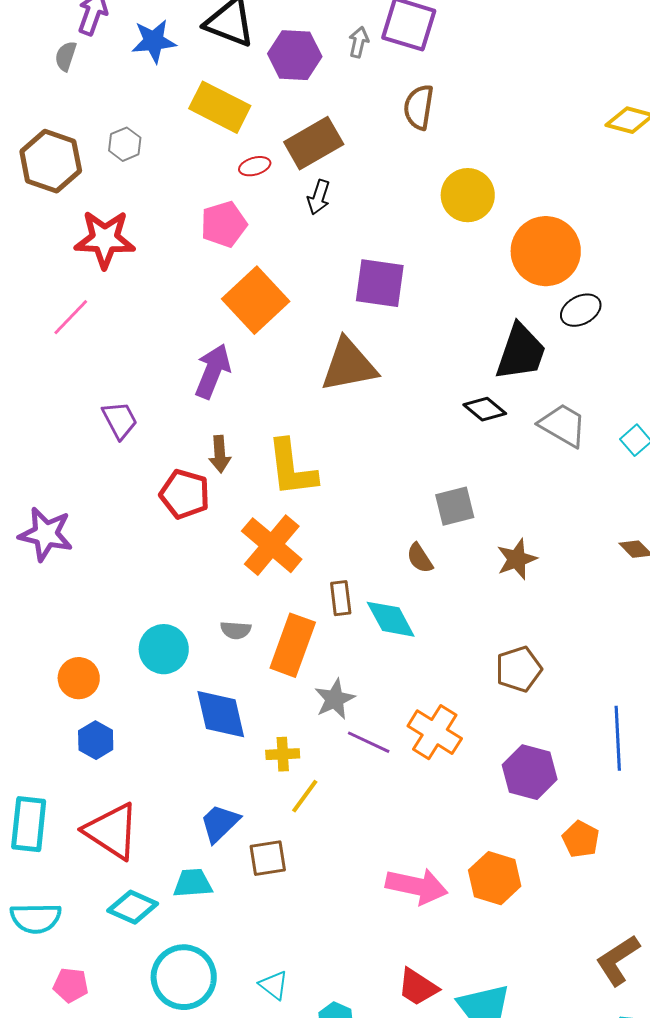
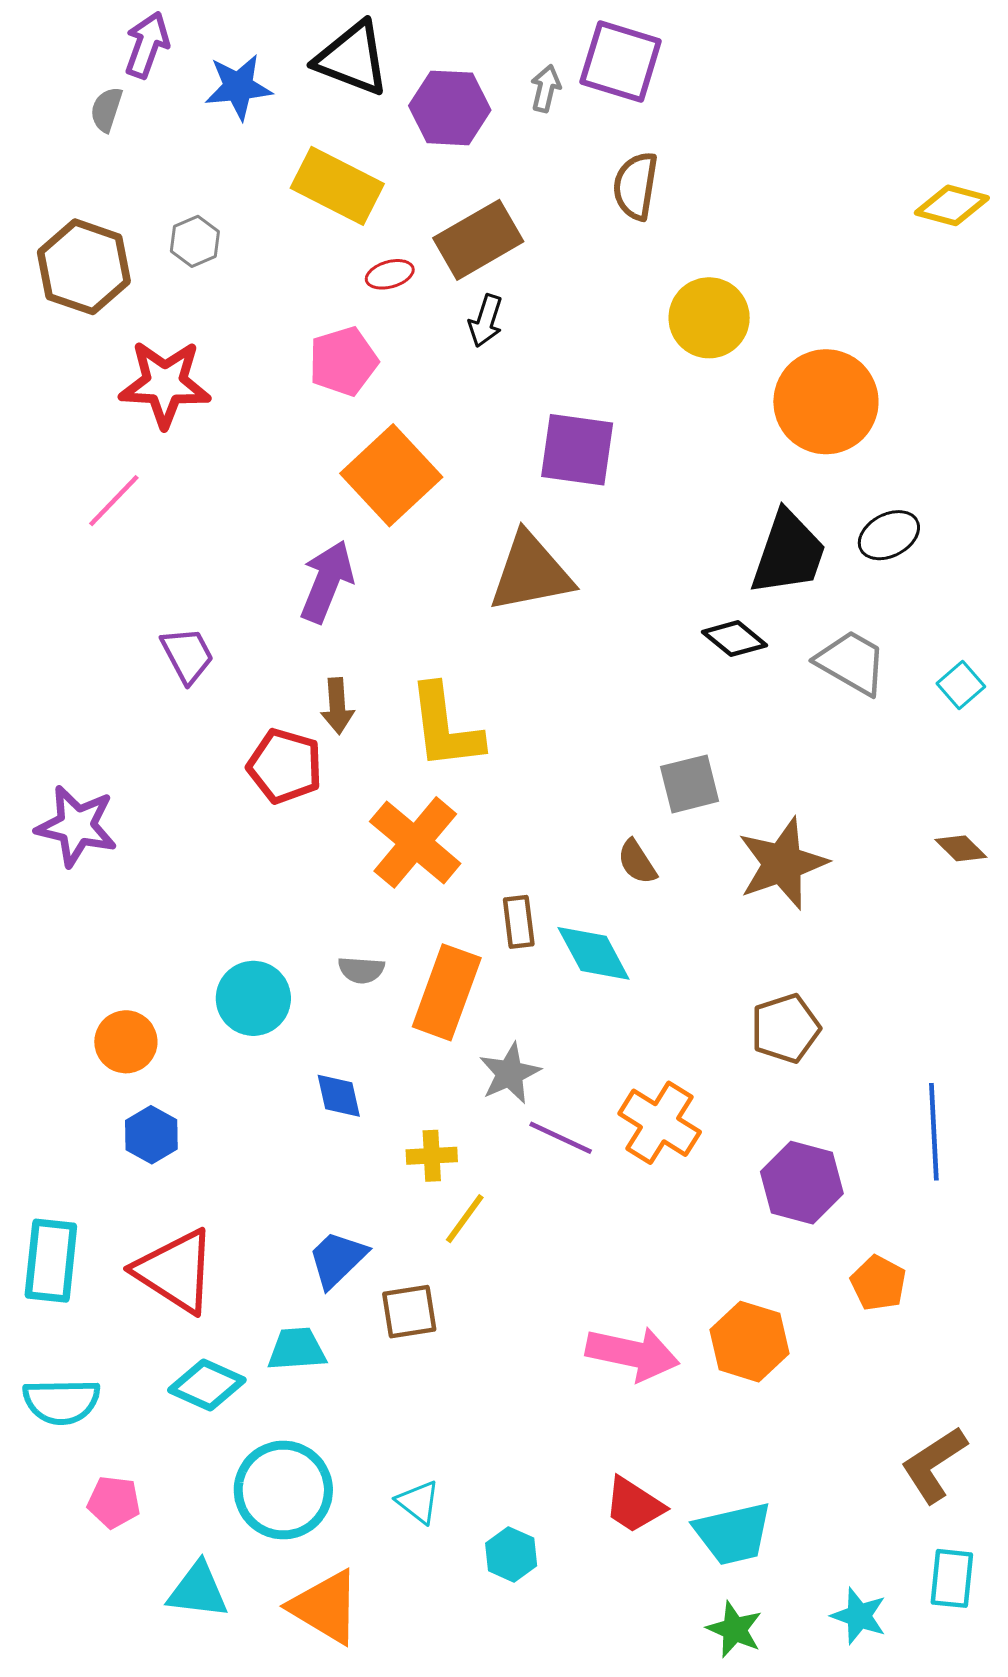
black ellipse: (581, 310) -> (889, 535), moved
brown star: (517, 559) -> (782, 863), size x1.5
blue diamond: (221, 714) -> (339, 1096), size x0.6

